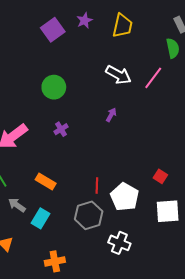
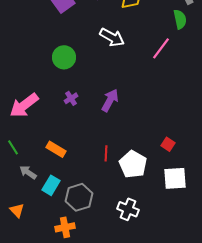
white arrow: (118, 75) -> (112, 37), moved
purple arrow: (111, 115) -> (110, 100), moved, size x1.6
gray hexagon: (89, 215) -> (79, 197), moved

